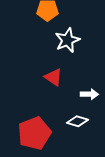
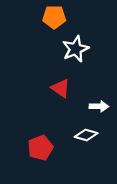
red pentagon: (34, 133) -> (40, 148), size x0.7

